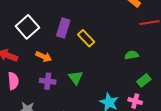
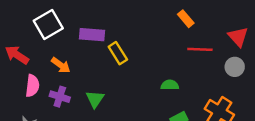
purple rectangle: (63, 28) -> (92, 35), turned 66
pink semicircle: (13, 81) -> (32, 86), moved

